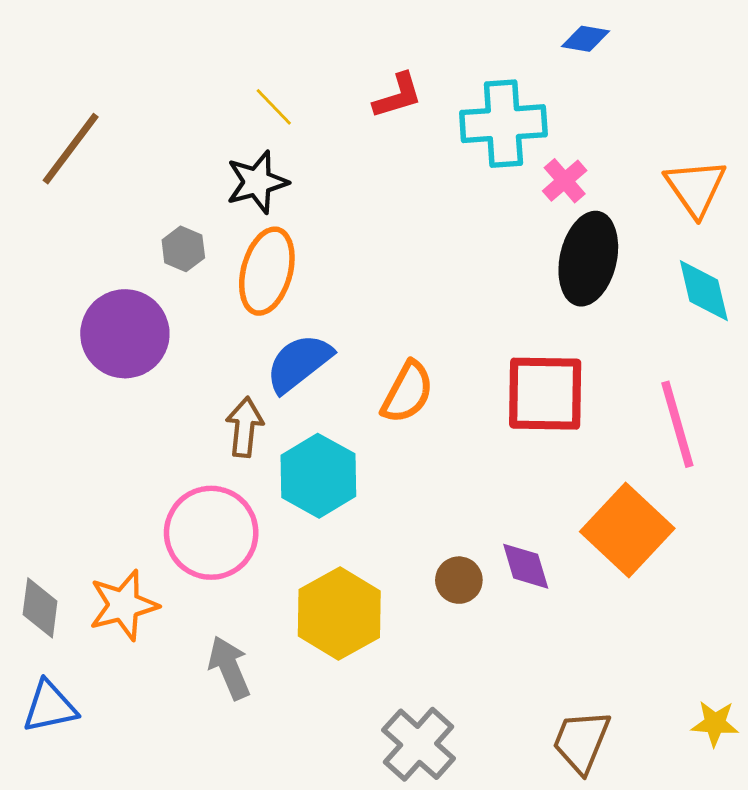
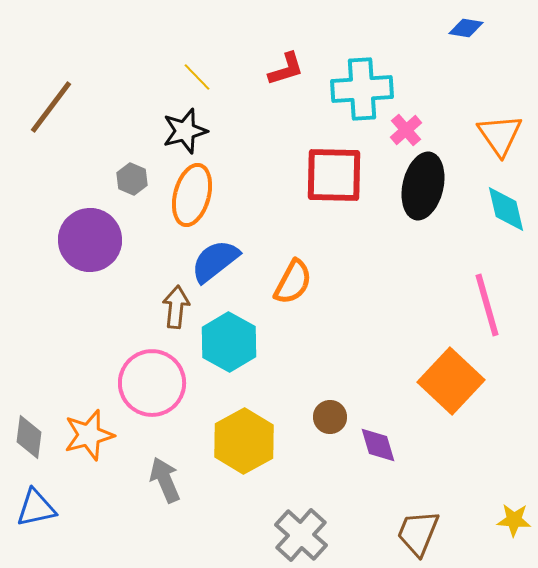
blue diamond: (586, 39) -> (466, 28), moved
red square: (545, 394) -> (334, 175), moved
purple diamond: (526, 566) -> (378, 445), moved

